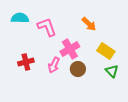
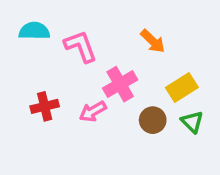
yellow rectangle: (106, 51) -> (182, 88), turned -66
pink arrow: (54, 65) -> (93, 112), turned 35
brown circle: (78, 69) -> (153, 120), moved

